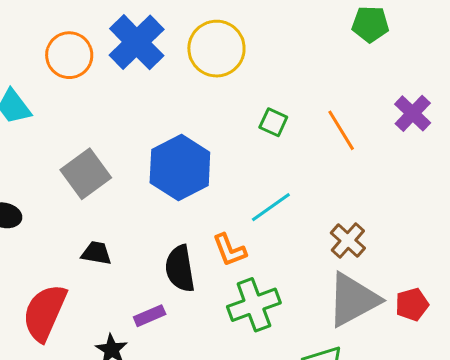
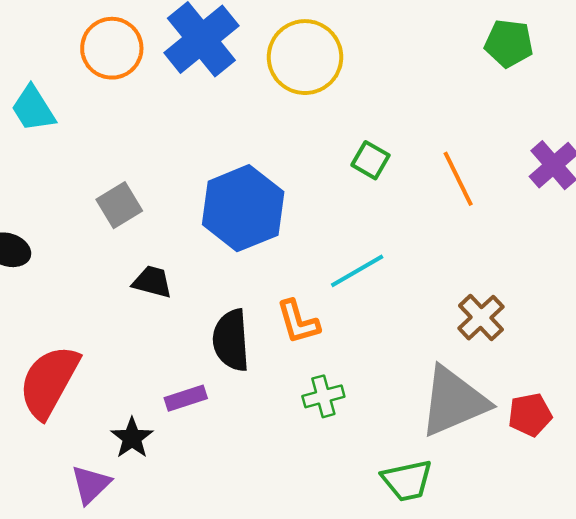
gray square: (86, 174) -> (119, 205), size x0.7
brown cross: (348, 241) -> (481, 318), moved
black trapezoid: (96, 253) -> (152, 282), moved
green cross: (254, 305) -> (323, 396), size x0.6

